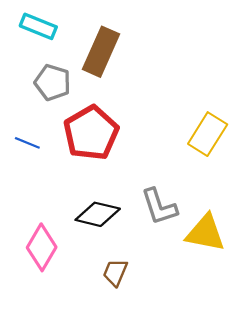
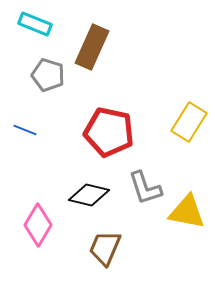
red pentagon: (91, 133) -> (109, 132), moved, turned -30
brown trapezoid: (115, 273) -> (105, 248), size x1.4

